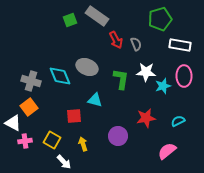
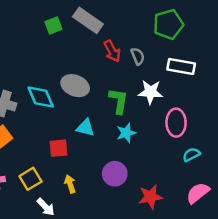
white rectangle: (180, 45) -> (181, 66), moved
pink ellipse: (184, 76) -> (176, 123), moved
cyan star: (163, 86) -> (126, 133), moved
red star: (146, 118) -> (150, 197), moved
yellow square: (52, 140) -> (30, 179), turned 30
pink semicircle: (167, 151) -> (198, 193), moved

